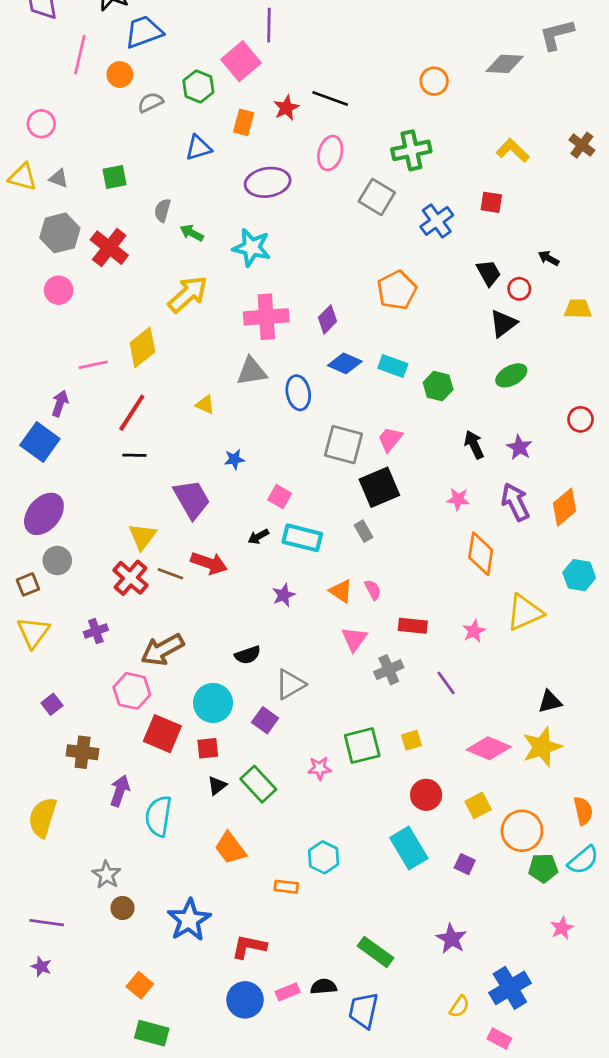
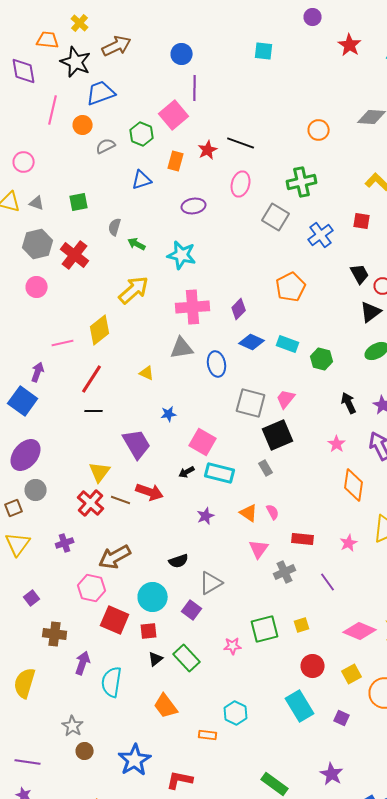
purple ellipse: (268, 182) -> (194, 206), size x0.7
pink square: (280, 497) -> (203, 442), size x1.5
pink star: (458, 499) -> (337, 444), turned 30

